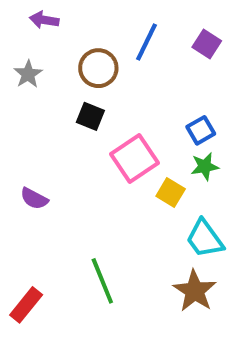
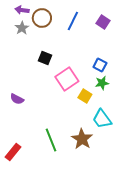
brown circle: (98, 68) -> (42, 18), moved
gray star: (28, 74) -> (22, 28), moved
blue square: (201, 130) -> (100, 65), turned -32
brown star: (195, 291) -> (82, 139), moved

